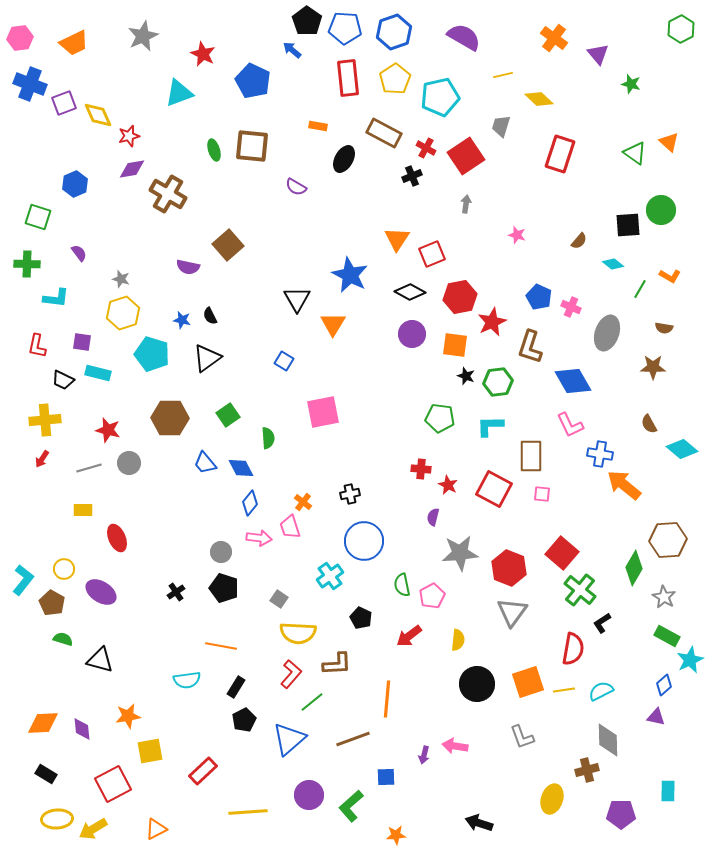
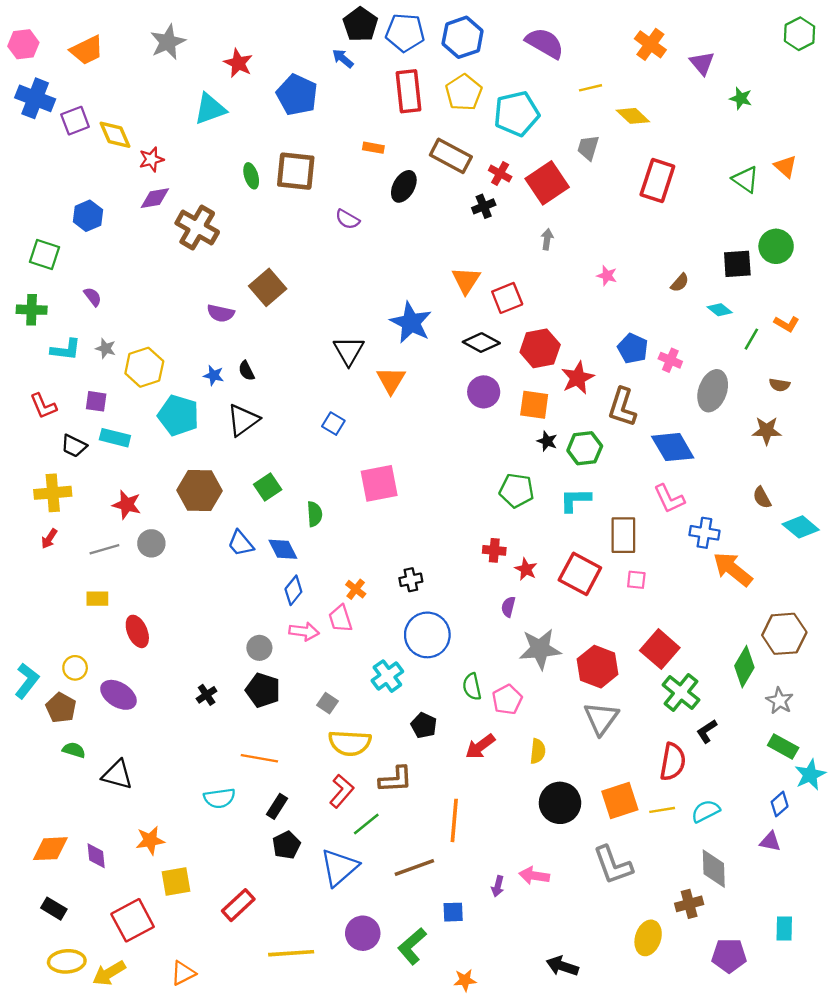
gray star: (121, 279) -> (106, 348), moved
red L-shape: (37, 346) -> (43, 406), turned -35
gray L-shape: (522, 737) -> (613, 865), size x1.4

